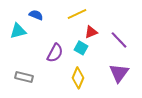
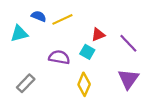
yellow line: (77, 14) -> (62, 19), moved
purple semicircle: (55, 53) -> (59, 57), turned -108
gray rectangle: (24, 77) -> (26, 83), turned -60

